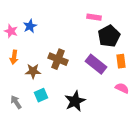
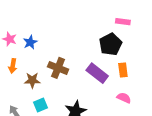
pink rectangle: (94, 17) -> (123, 22), moved
blue star: (30, 26) -> (30, 42), moved

